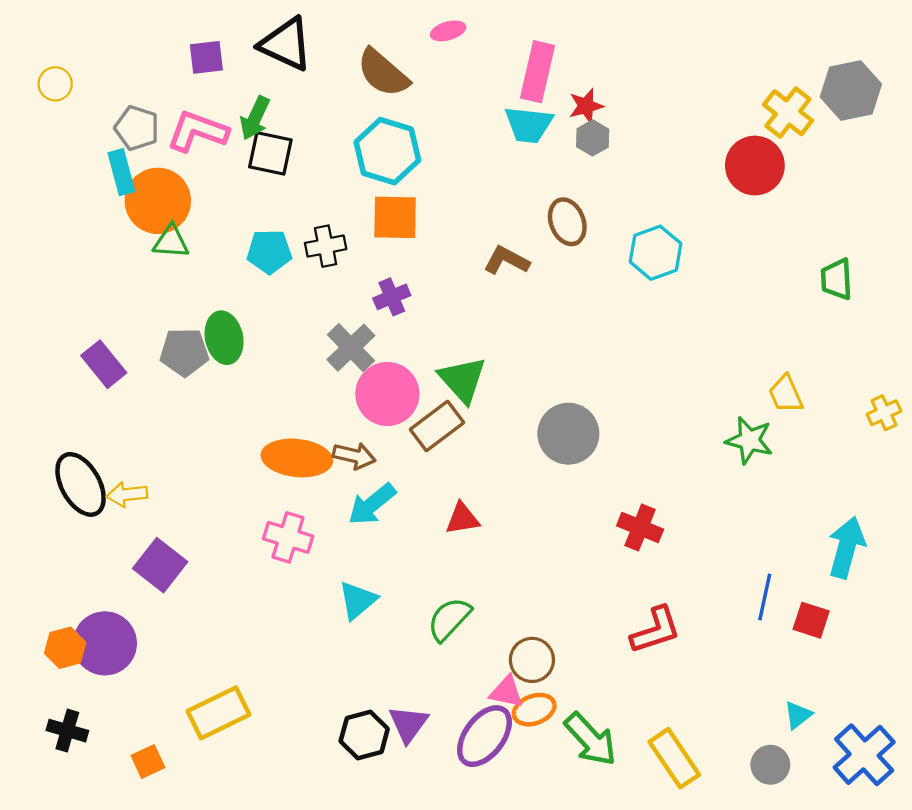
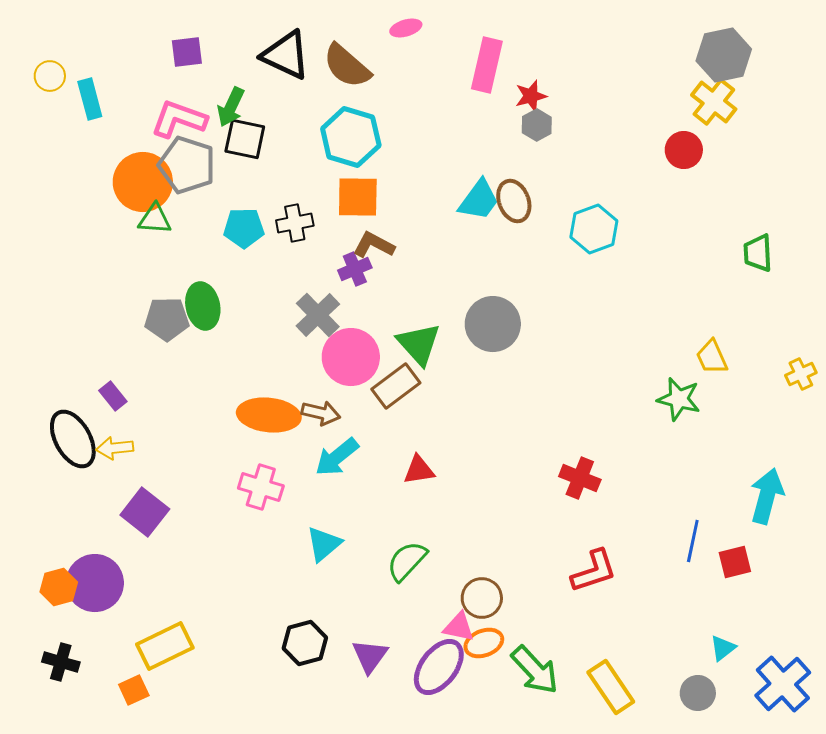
black triangle: (286, 44) -> (286, 55), moved
gray hexagon: (851, 90) -> (724, 55), moved
cyan trapezoid: (529, 125) -> (479, 200), moved, turned -60
gray pentagon: (137, 128) -> (187, 165), moved, size x1.4
red circle: (755, 166) -> (684, 150), size x0.7
cyan rectangle: (121, 172) -> (90, 99), moved
brown L-shape: (507, 260) -> (374, 245), moved
purple rectangle: (104, 364) -> (113, 396), moved, size x0.7
gray circle: (568, 434) -> (493, 324), moved
red square: (811, 620) -> (735, 562), turned -32
yellow rectangle: (219, 713) -> (165, 646), moved
black hexagon: (364, 735) -> (305, 643), moved

